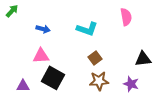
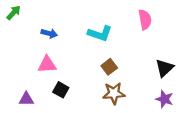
black triangle: (143, 59) -> (164, 68), turned -36
black square: (53, 78) -> (61, 90), size x0.6
purple star: (131, 84) -> (164, 99), moved

